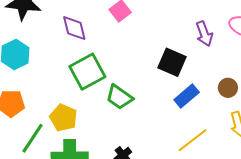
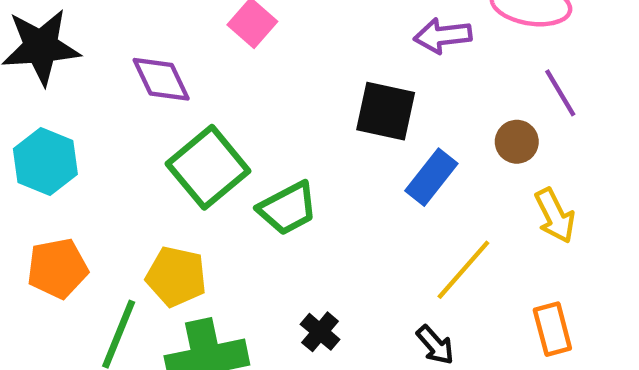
purple arrow: (204, 34) -> (443, 36), turned 115
green trapezoid: (119, 97) -> (288, 208), turned -52

